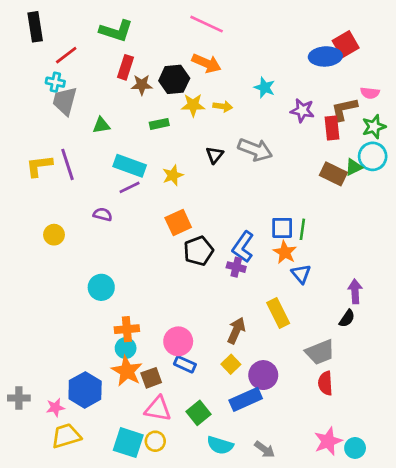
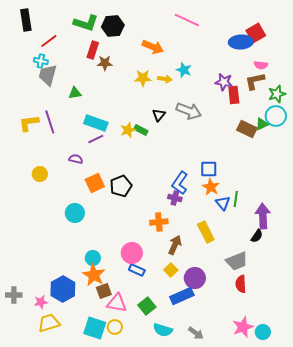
pink line: (207, 24) -> (187, 20), moved
black hexagon: (174, 79) -> (113, 26), moved
cyan star: (265, 88) -> (184, 70), moved
pink semicircle: (370, 93) -> (261, 65), moved
green rectangle: (159, 124) -> (141, 130), moved, turned 40
red rectangle: (332, 128) -> (234, 95), moved
orange square: (178, 223) -> (95, 183), moved
green line: (302, 229) -> (236, 199), moved
black pentagon: (198, 251) -> (121, 186), moved
purple arrow: (355, 291) -> (263, 216), size x1.4
orange cross: (127, 329) -> (159, 222), moved
brown square: (151, 378) -> (104, 291), moved

